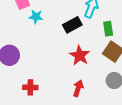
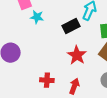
red cross: (30, 87) -> (47, 80), moved

